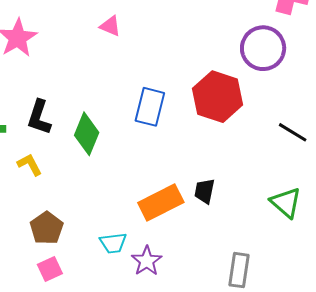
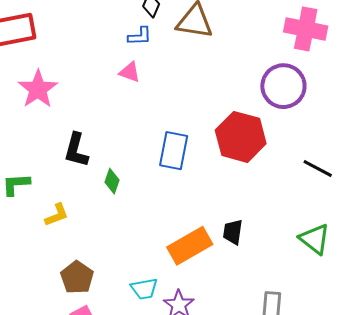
black L-shape: (39, 117) -> (76, 150), moved
green diamond: (87, 134) -> (112, 181), size x0.6
yellow L-shape: (30, 165) -> (57, 215), turned 100

